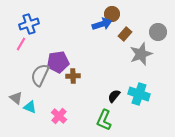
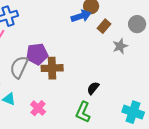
gray star: (141, 54) -> (120, 46), size x0.7
brown cross: (73, 76) -> (52, 68), size x1.5
cyan cross: (139, 94) -> (133, 112), moved

